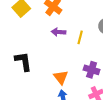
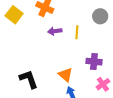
black L-shape: (23, 61) -> (29, 79), moved

